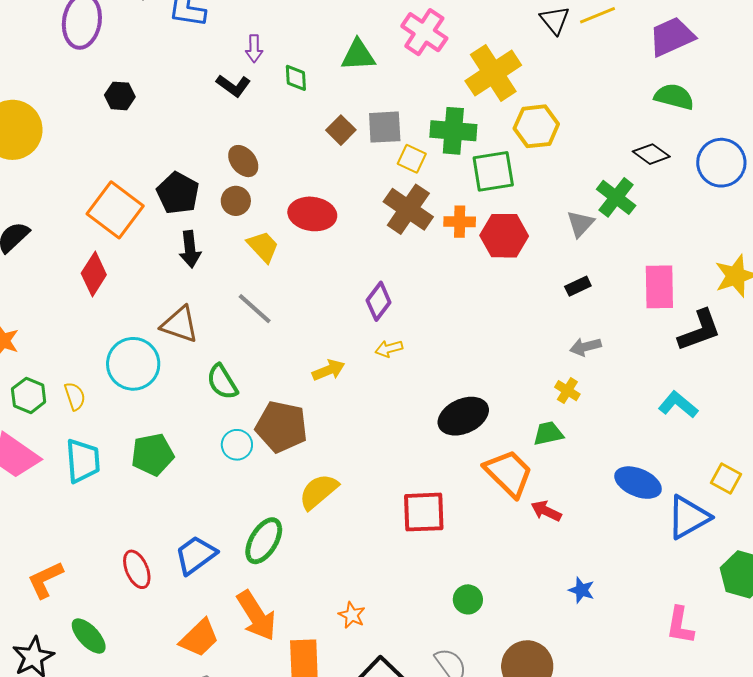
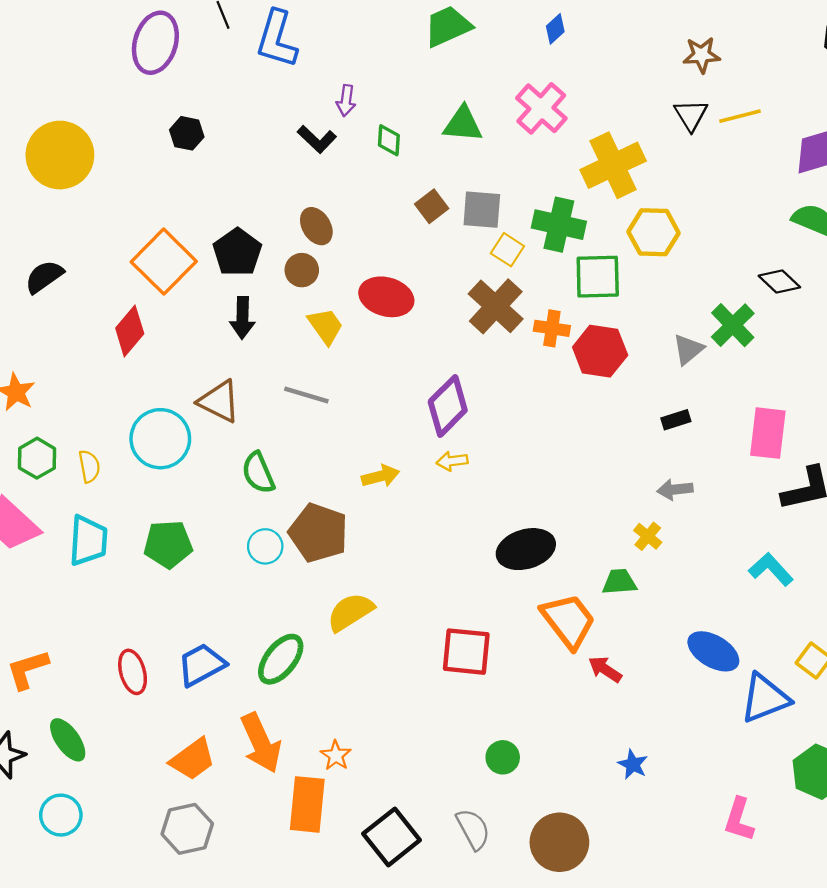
purple diamond: (379, 301) -> (448, 406), size x1.4
gray line: (255, 309) -> (306, 395), turned -33
orange star: (352, 615) -> (336, 755), moved

